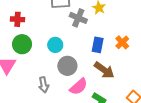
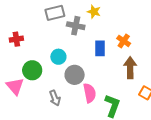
green circle: (22, 44) -> (32, 70), moved
brown arrow: (104, 70) -> (130, 68), moved, turned -115
pink semicircle: (79, 87) -> (90, 93), turned -48

